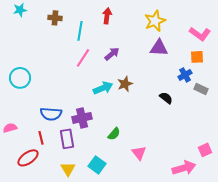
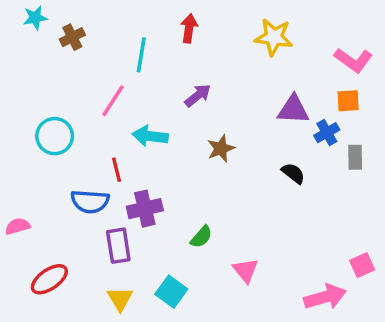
brown cross: (55, 18) -> (72, 37), moved, turned -32
yellow star: (155, 21) -> (274, 37), turned 30
purple triangle: (159, 48) -> (293, 110), moved
pink line: (83, 58) -> (113, 101), moved
cyan circle: (20, 78) -> (55, 136), moved
cyan arrow: (103, 88) -> (150, 136), moved, turned -150
gray rectangle: (201, 89) -> (355, 157), turned 64
red line: (41, 138) -> (116, 170), moved

